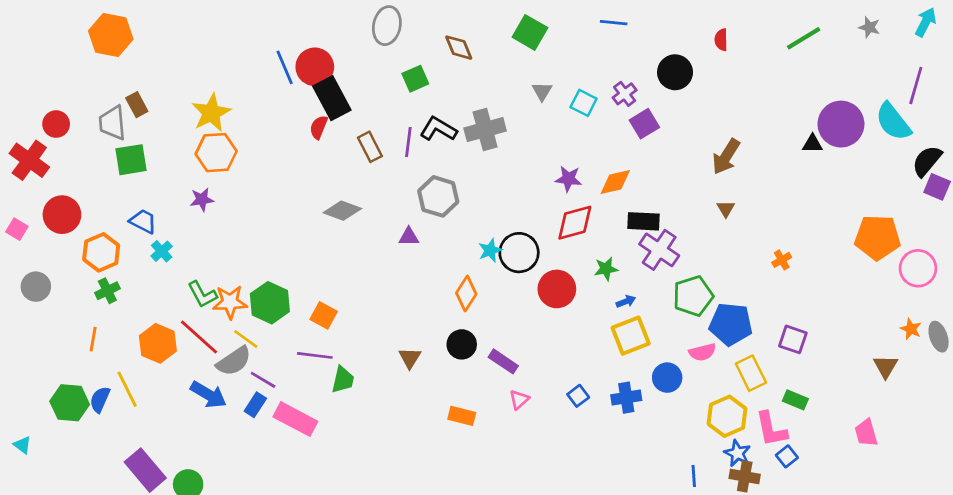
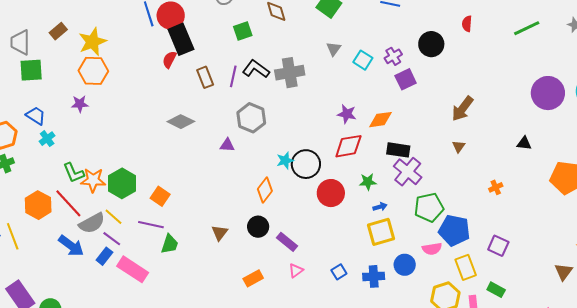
brown rectangle: (137, 105) -> (58, 31), moved, turned 72
black triangle: (812, 144) -> (524, 143), moved
yellow line: (246, 339) -> (113, 217), moved
orange rectangle: (462, 416) -> (253, 278), turned -48

